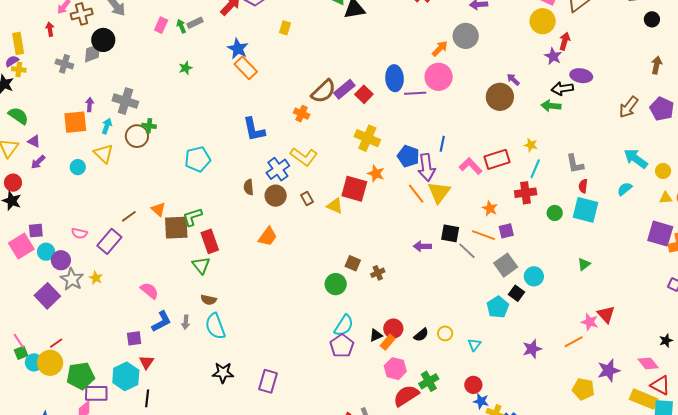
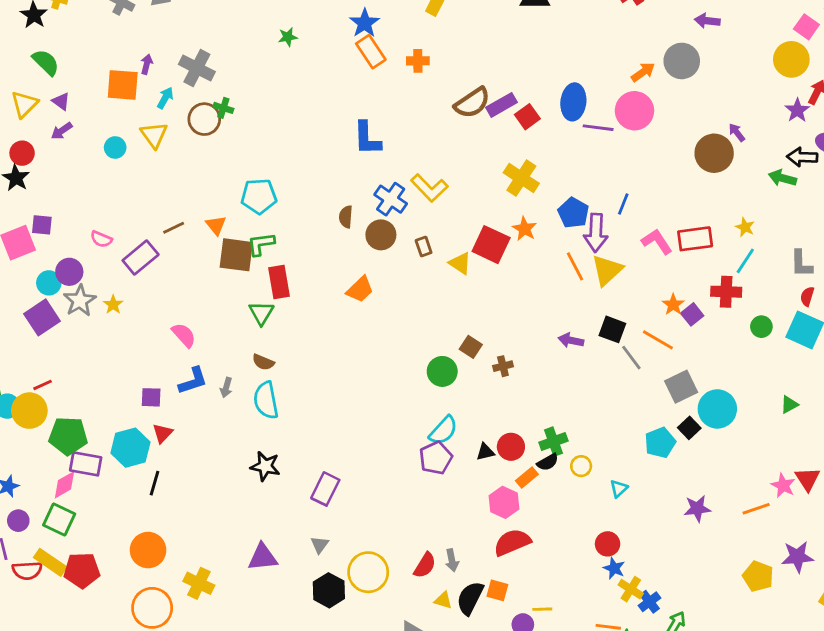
orange cross: (302, 114) -> (418, 61), moved, turned -35
cyan pentagon: (198, 159) -> (259, 196), moved
blue cross: (278, 169) -> (391, 199), turned -30
purple square: (506, 231) -> (692, 314), moved, turned -35
cyan circle: (46, 252) -> (49, 283), moved
cyan circle: (534, 276) -> (717, 409), size x1.4
orange rectangle: (388, 342) -> (527, 477), moved
green cross: (429, 381) -> (553, 442), moved

